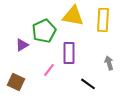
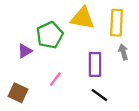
purple rectangle: (69, 53) -> (95, 64), moved
gray arrow: (109, 63) -> (123, 52), moved

